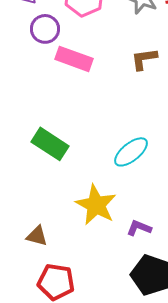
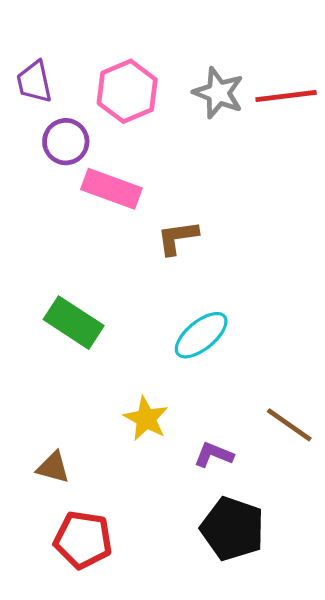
brown L-shape: (144, 59) -> (177, 238), moved
yellow star: (96, 205) -> (146, 419), size x0.7

